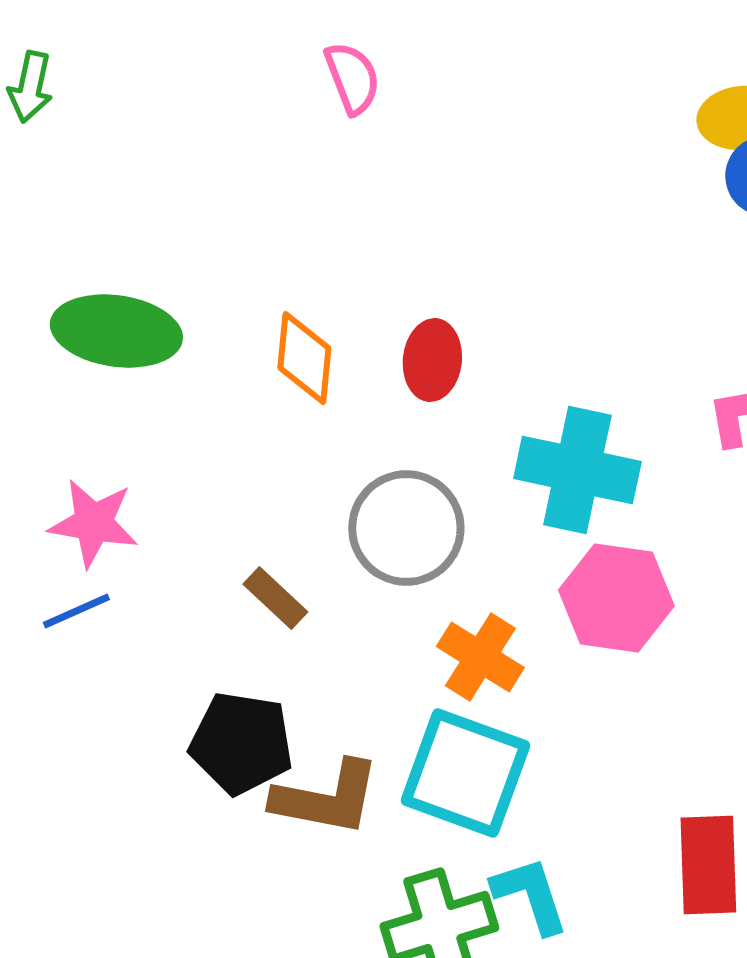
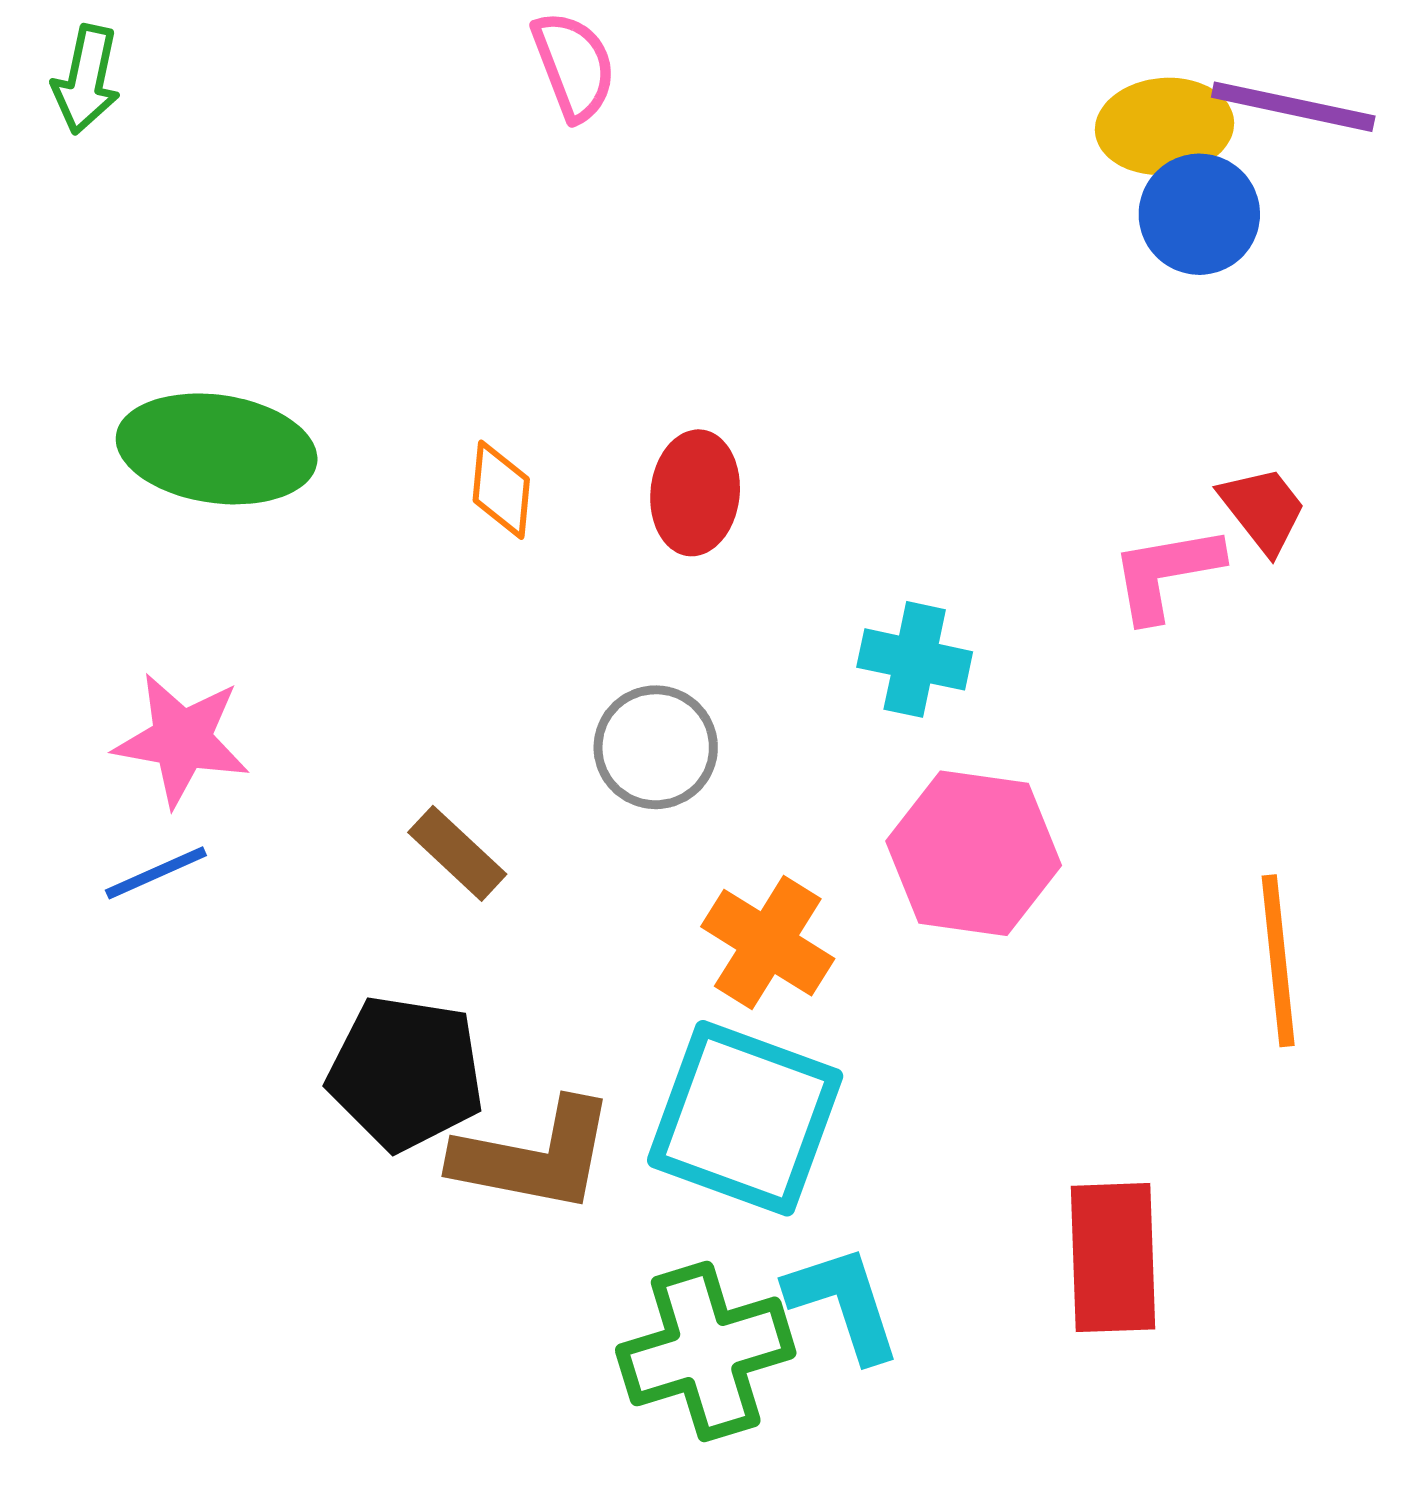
orange diamond: (304, 358) -> (501, 490), size x0.7
cyan cross: (577, 470) -> (915, 659), size x0.6
gray circle: (406, 528) -> (656, 747), size x0.7

